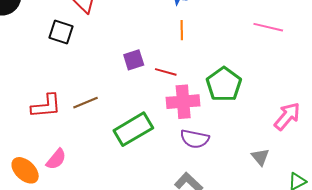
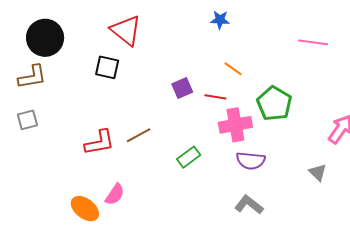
orange line: (182, 30) -> (233, 69), moved, turned -48
green rectangle: (133, 129) -> (189, 157), size x0.6

